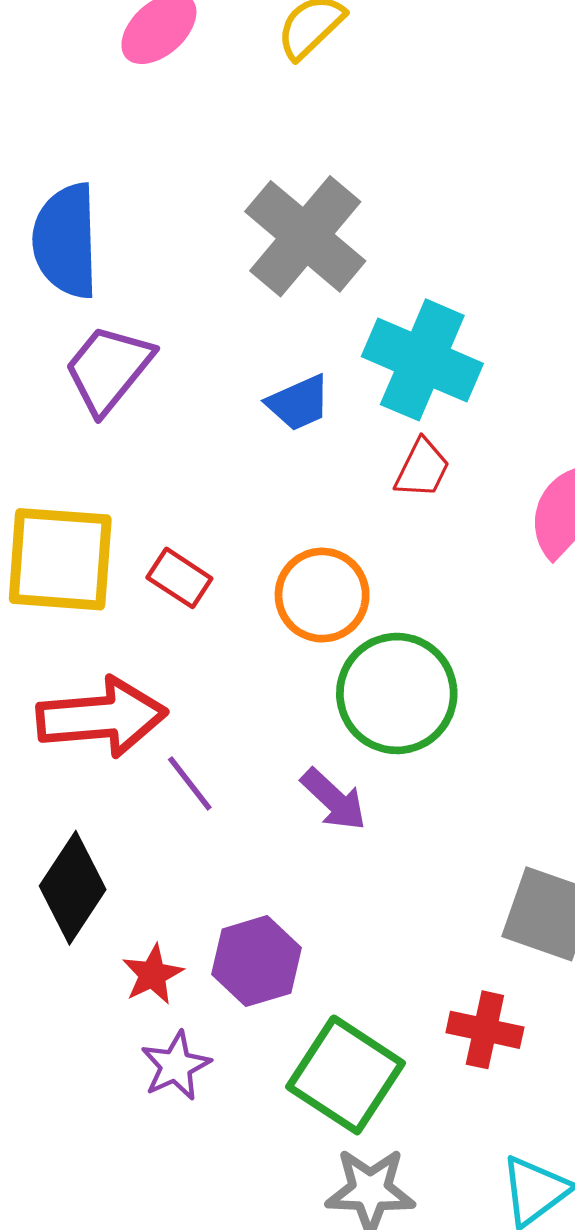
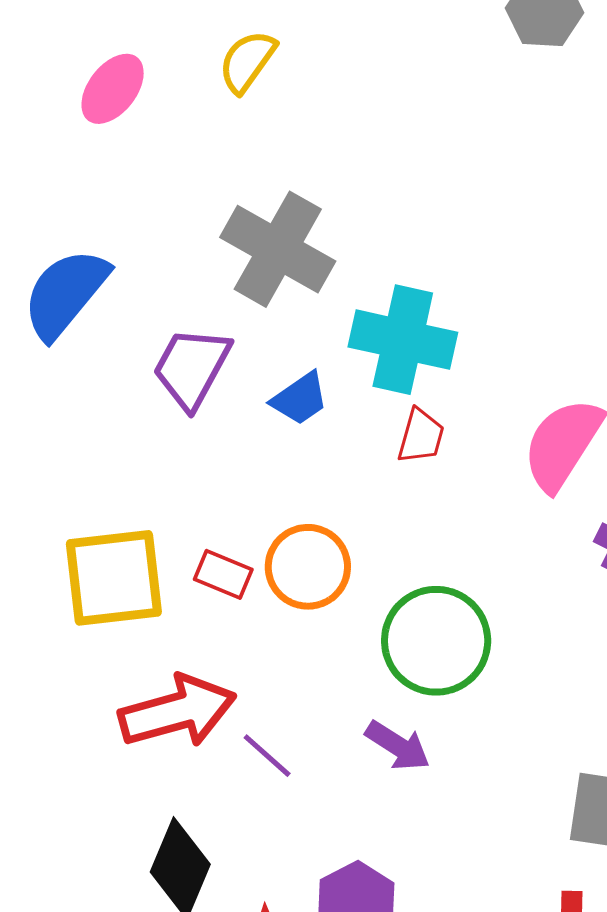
blue semicircle: (66, 241) -> (65, 293), turned 52
purple trapezoid: (108, 369) -> (192, 368), moved
orange circle: (322, 595) -> (308, 567), moved

